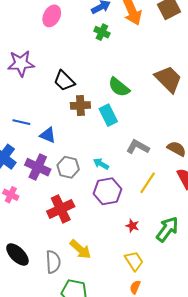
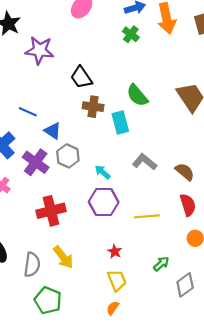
gray hexagon: (68, 167) -> (68, 156), moved
yellow line: (148, 183) -> (147, 216), moved, turned 40
red star: (132, 226) -> (115, 251), moved
green arrow: (167, 229) -> (161, 264), moved, size x0.6

